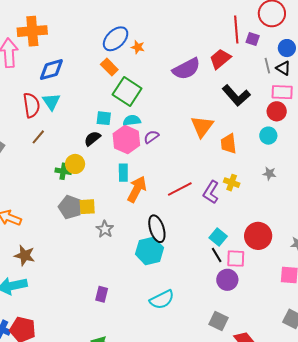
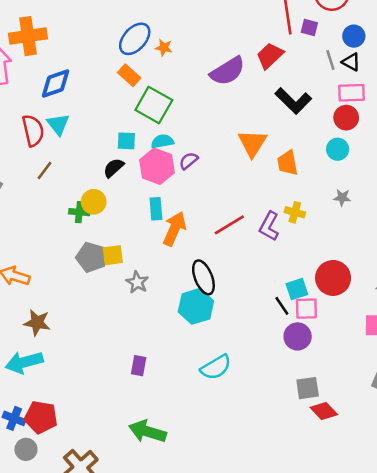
cyan square: (218, 237) -> (297, 289), moved, turned 36
gray square: (218, 321) -> (308, 388), moved, turned -30

